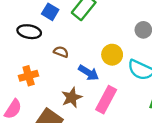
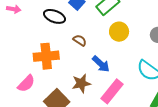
yellow circle: (112, 55) -> (119, 32), moved
orange cross: (29, 76) -> (46, 56), size x1.4

